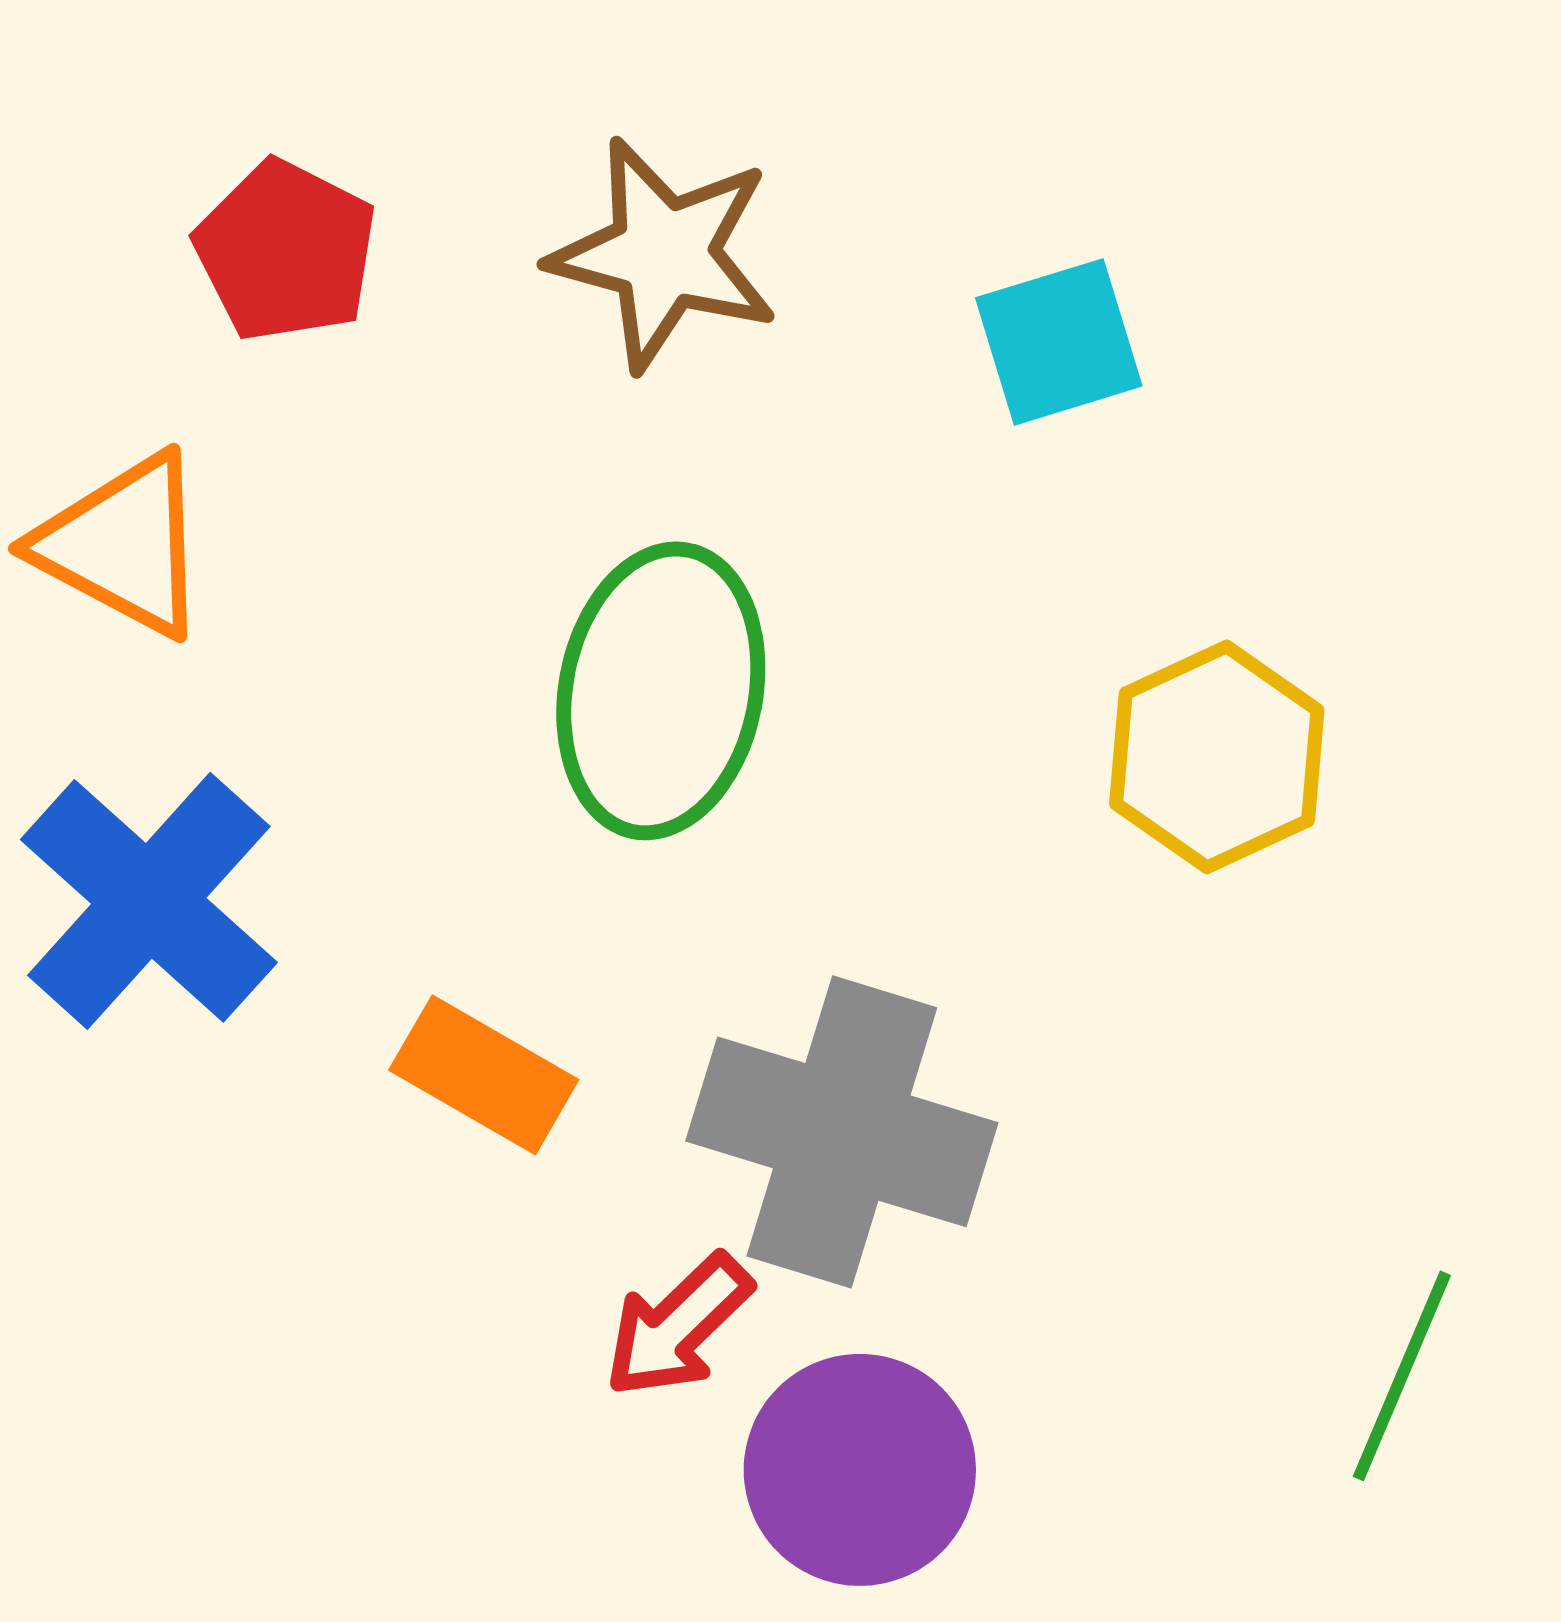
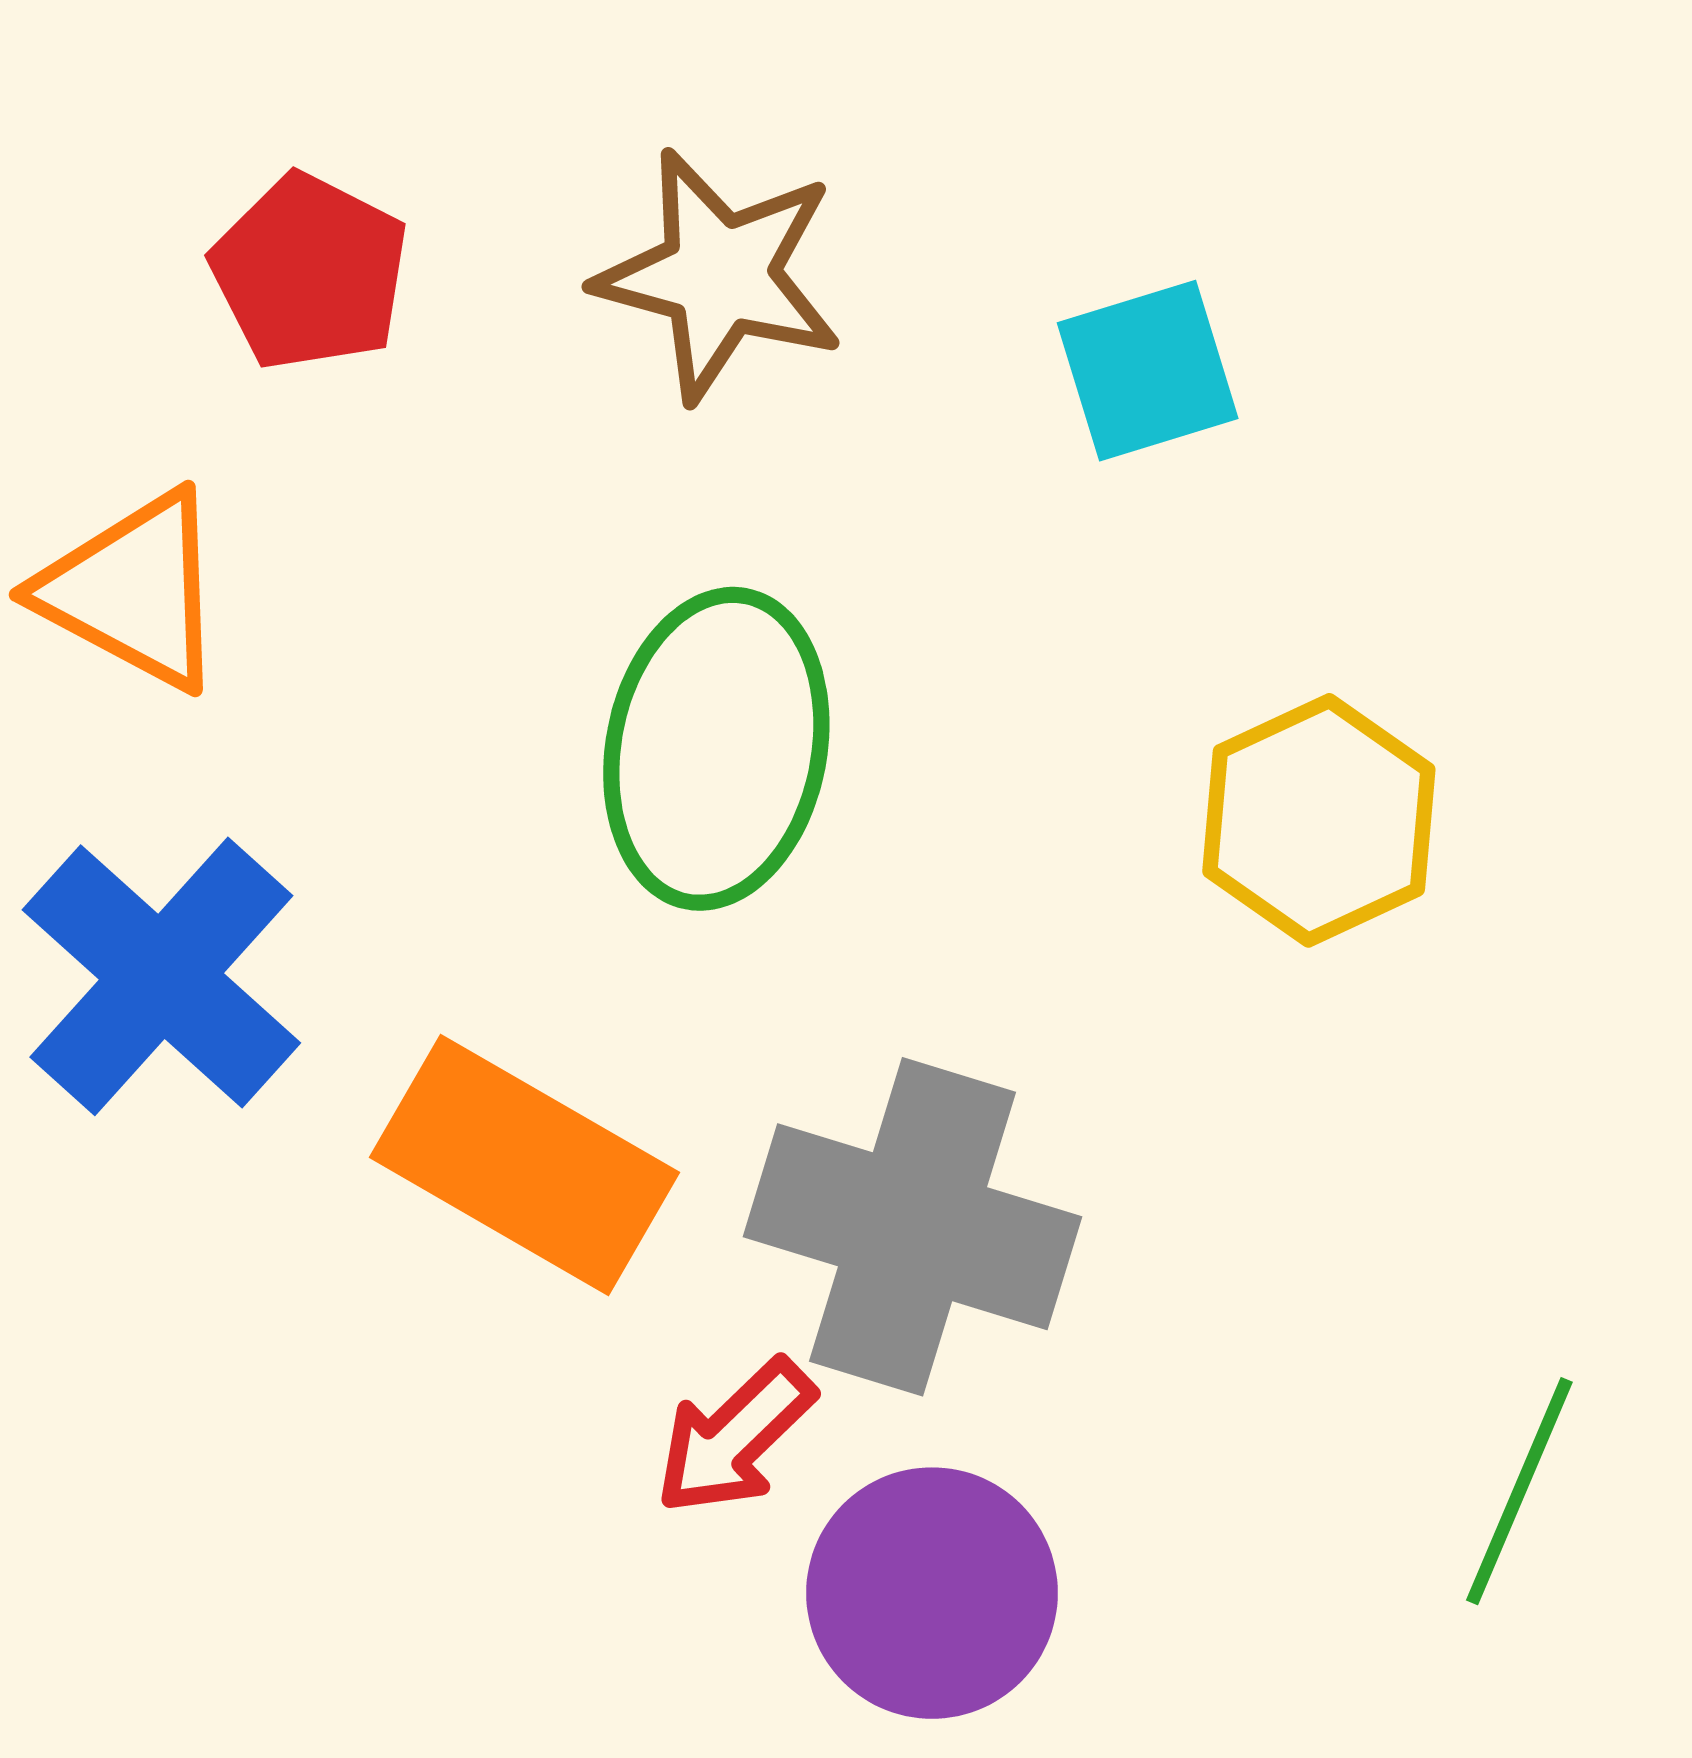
orange rectangle: (484, 1075) -> (525, 1165), size x1.5

